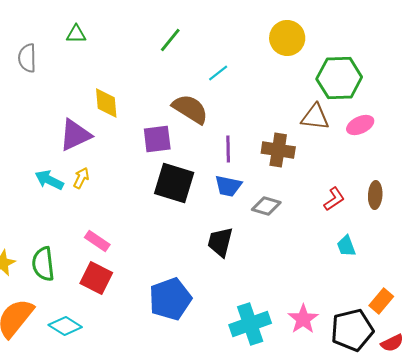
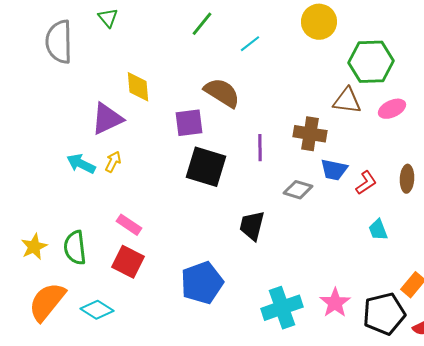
green triangle: (76, 34) -> (108, 18), turned 50
gray semicircle: (27, 58) -> (59, 42), size x1.5
cyan line: (218, 73) -> (250, 44), moved
purple line: (228, 149) -> (260, 148), moved
blue trapezoid: (228, 186) -> (334, 170), moved

